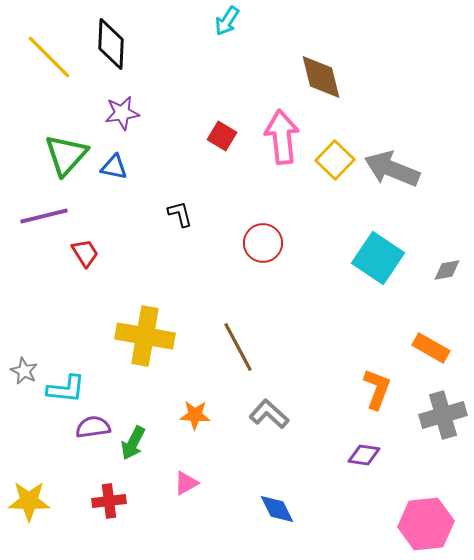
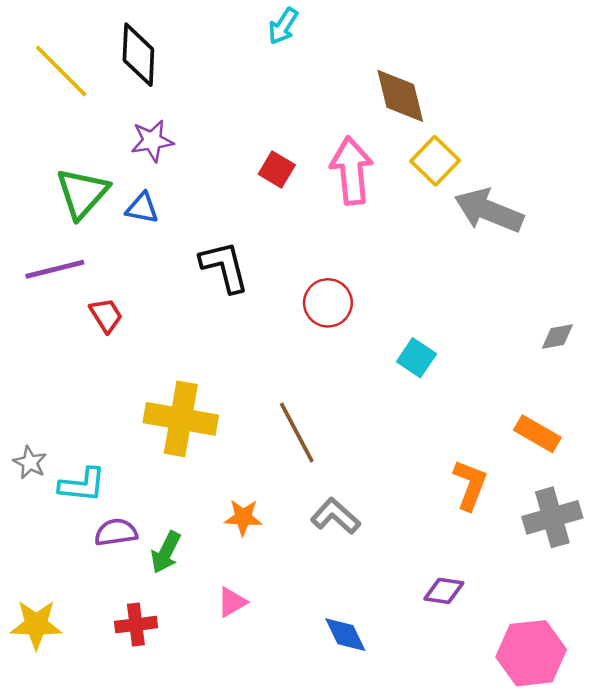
yellow square: (335, 160) -> (435, 161), moved
black L-shape: (180, 214) -> (224, 267), size x1.6
cyan square: (378, 258) -> (416, 358), moved, size x0.6
purple diamond: (364, 455) -> (444, 591), moved

